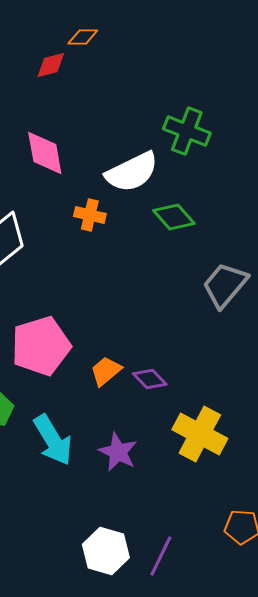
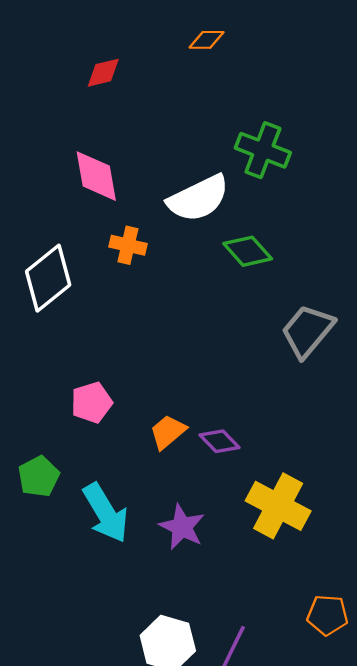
orange diamond: (83, 37) -> (207, 40), moved
orange cross: (90, 215) -> (128, 245), moved
pink pentagon: (41, 346) -> (92, 403), size x0.6

